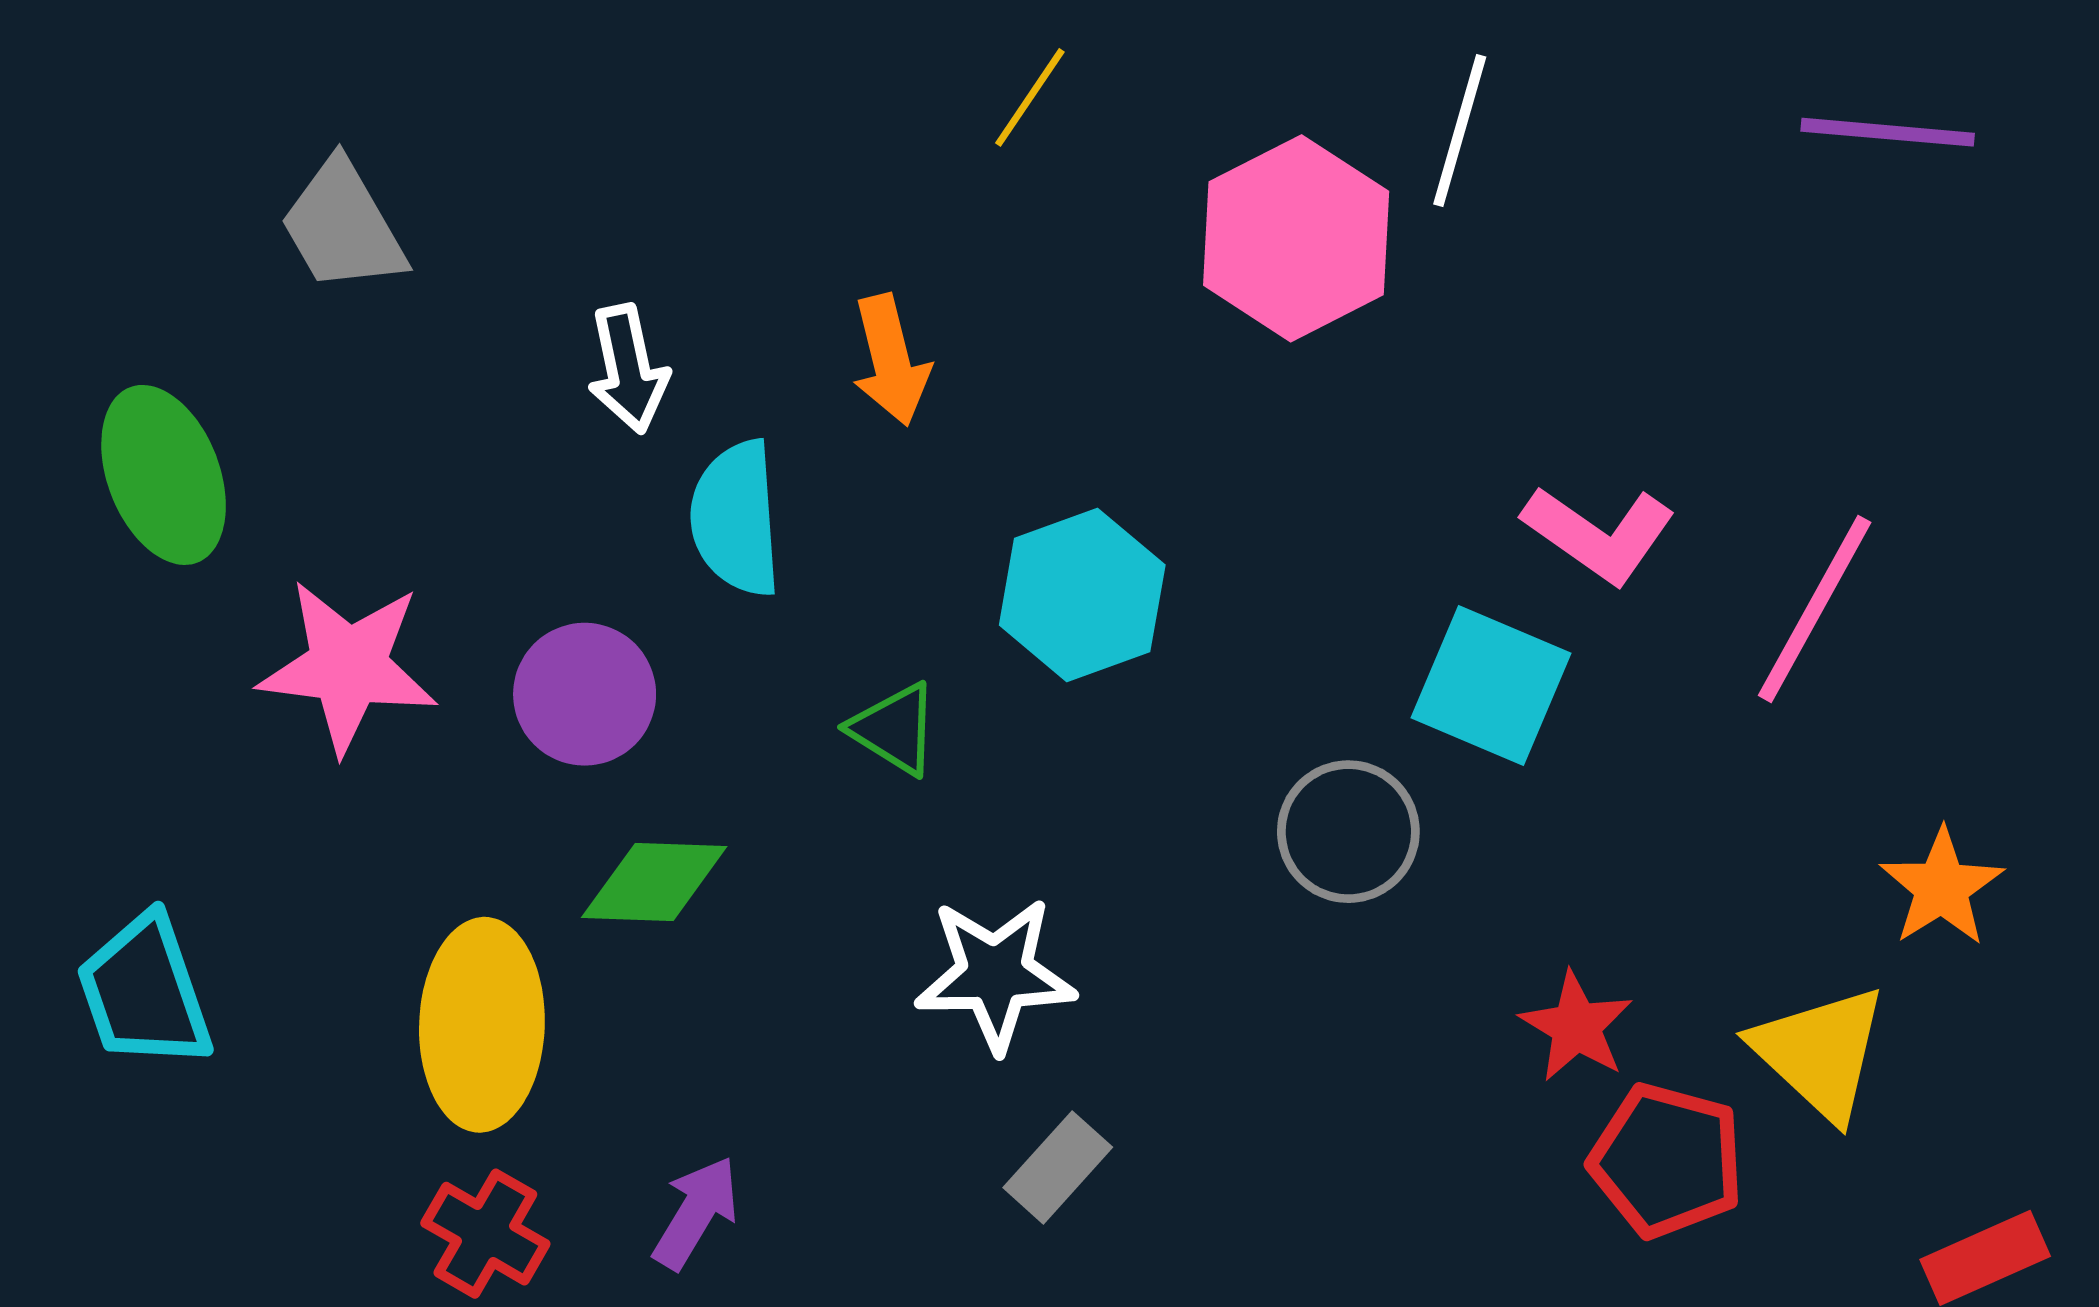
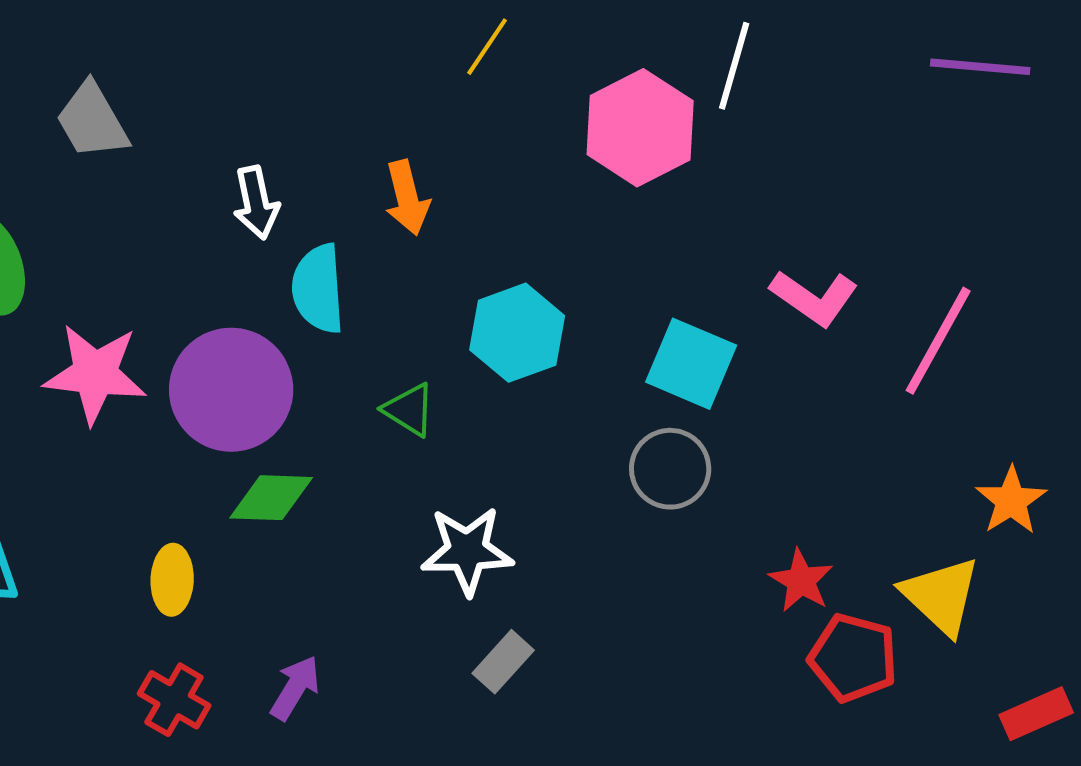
cyan square: (1491, 685) -> (691, 364), moved
purple circle: (585, 694) -> (231, 390), size x1.5
yellow ellipse: (482, 1025) -> (172, 580), size x0.6

